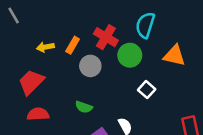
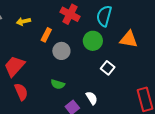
red cross: (106, 37) -> (70, 14), moved
yellow arrow: (45, 47) -> (23, 21), moved
red semicircle: (38, 114) -> (21, 92), turned 72

